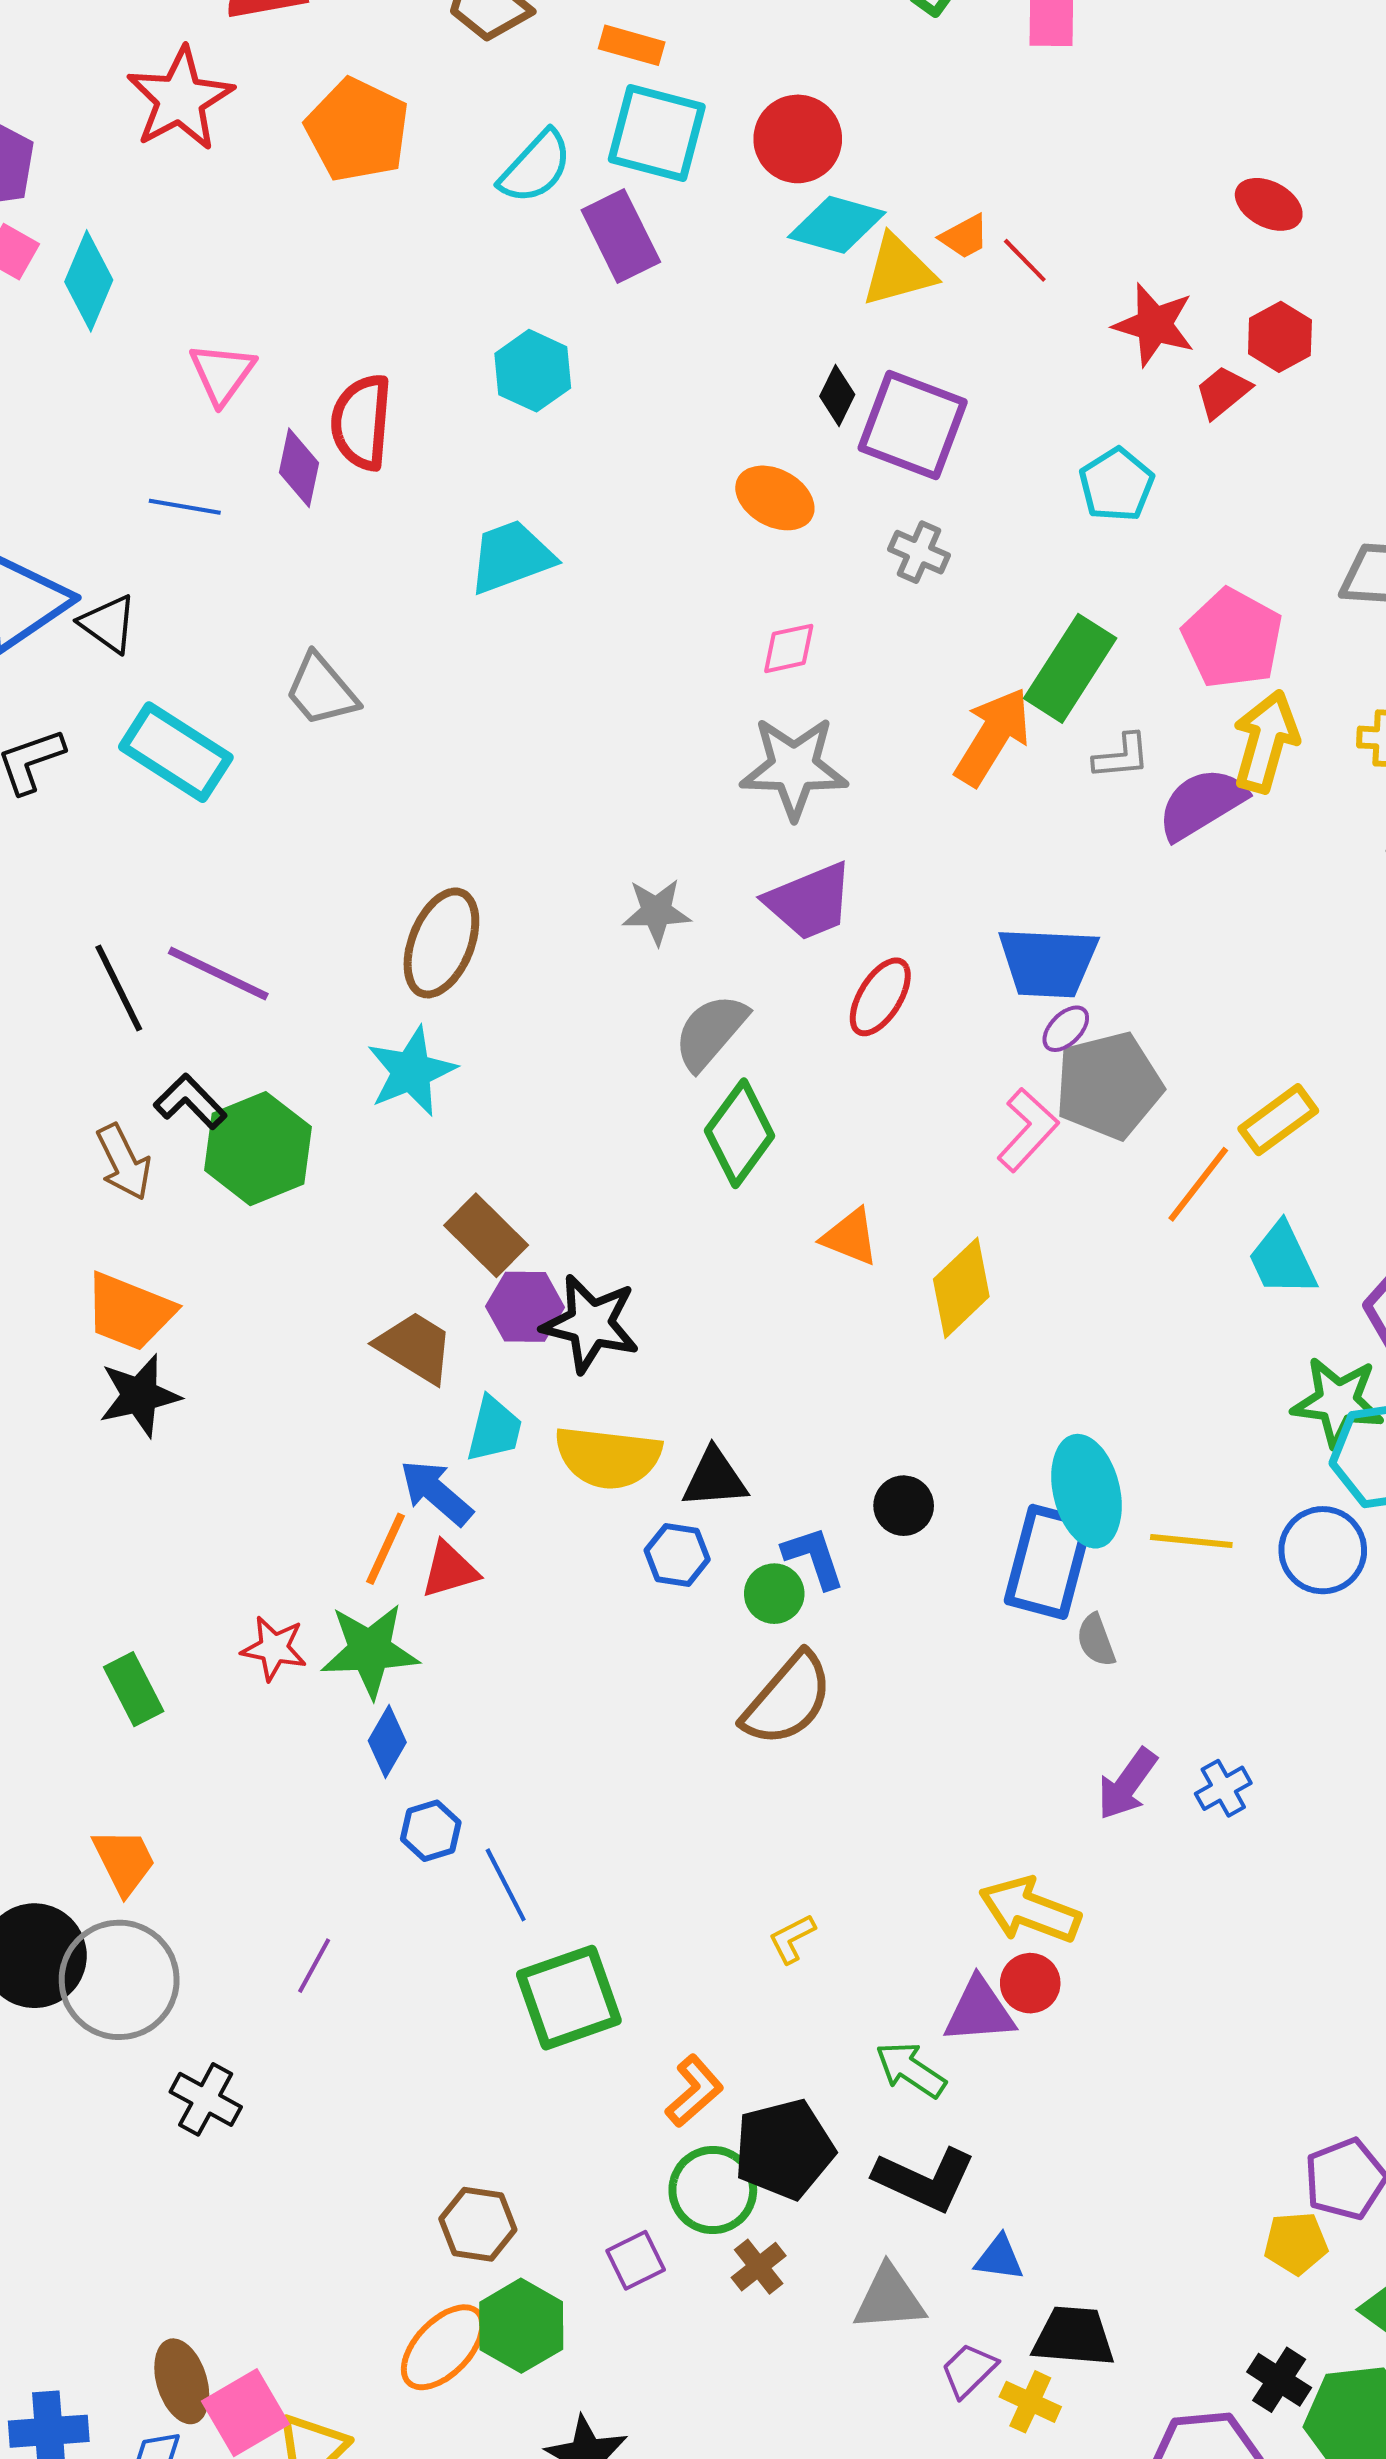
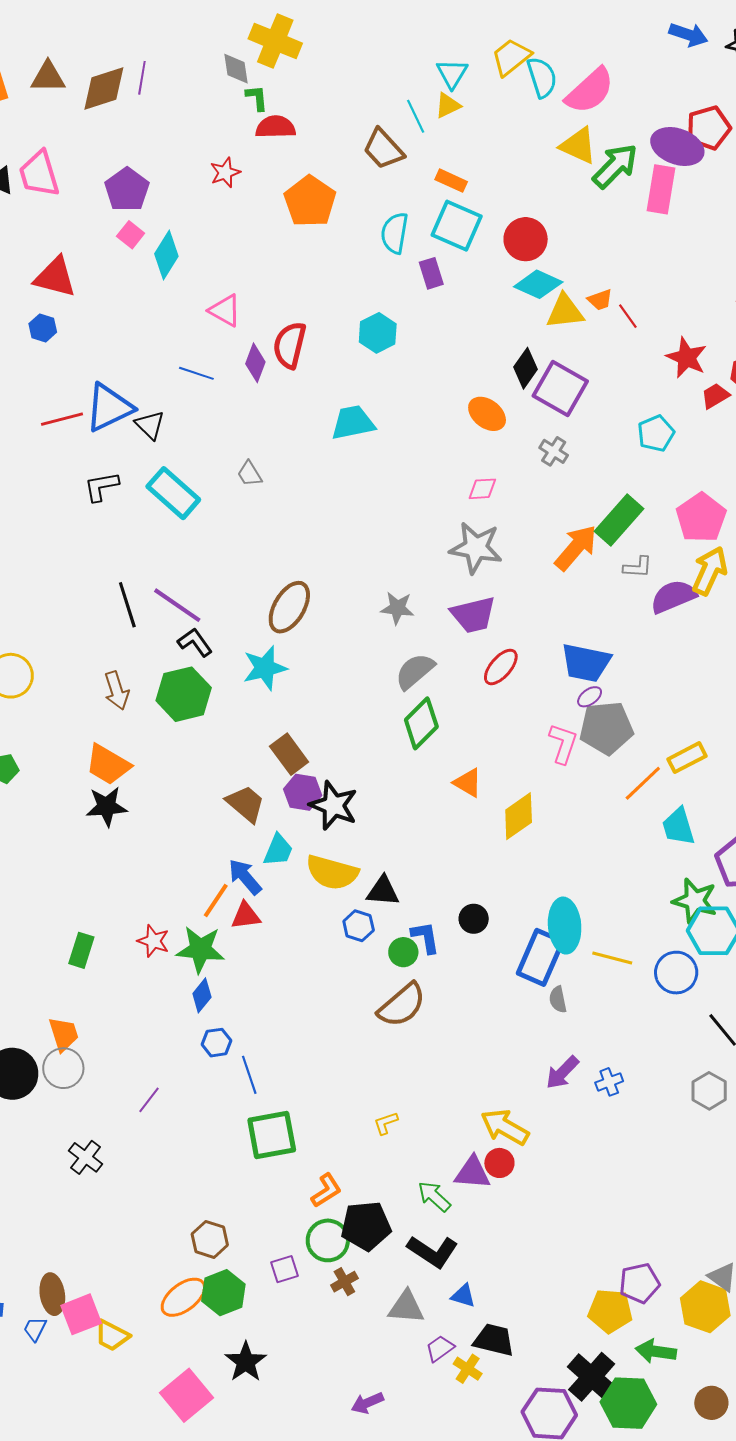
red star: (180, 99) -> (225, 173), size x0.6
cyan semicircle: (536, 167) -> (395, 233), turned 138
purple rectangle: (621, 236) -> (431, 273), size x0.7
pink triangle: (222, 373) -> (225, 311), turned -45
black diamond: (837, 395) -> (525, 368), size x1.4
gray trapezoid: (321, 690) -> (249, 474), size x0.7
black L-shape: (190, 1102) -> (195, 642), moved
pink L-shape: (1028, 1130) -> (563, 744), turned -33
green rectangle: (134, 1689) -> (81, 950), turned 36
gray circle: (119, 1980) -> (63, 1068), moved, size x0.7
yellow pentagon: (1296, 2243) -> (610, 1311), size x1.4
black cross: (1279, 2380) -> (592, 1377), size x1.6

